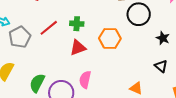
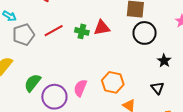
orange hexagon: (110, 38) -> (113, 82), moved
red triangle: (78, 48) -> (102, 28), moved

